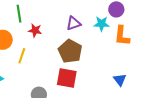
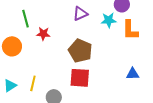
purple triangle: (74, 23) -> (80, 14), moved
yellow line: (22, 56) -> (33, 83), moved
blue triangle: (120, 80) -> (133, 74), turned -48

